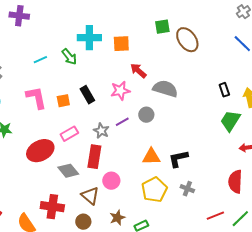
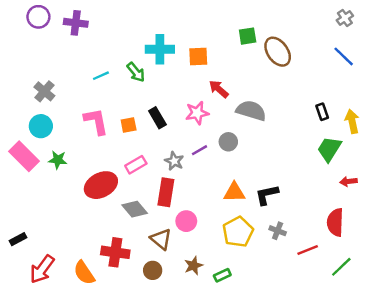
red line: (215, 216) -> (308, 250), moved

